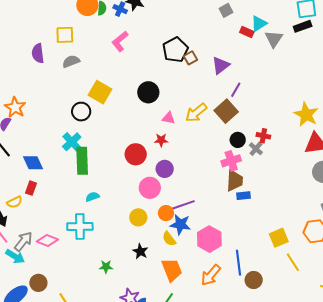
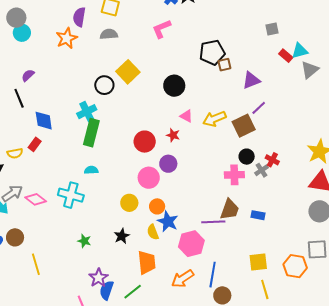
orange star: (15, 107) -> (67, 38), moved
brown trapezoid: (235, 181) -> (230, 209), moved
blue rectangle: (243, 196) -> (258, 215), moved
purple line: (183, 205) -> (213, 222), moved

